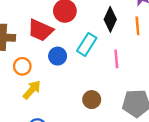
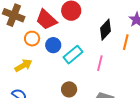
cyan rectangle: (87, 44) -> (73, 55), moved
orange circle: (22, 66) -> (32, 39), moved

